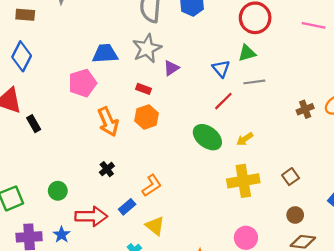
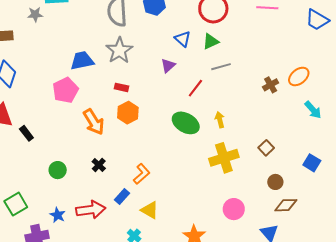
purple triangle: (171, 68) -> (168, 66), moved
blue triangle: (221, 69) -> (183, 39), moved
yellow arrow: (245, 139) -> (220, 120), turned 119
green circle: (58, 191) -> (58, 170), moved
blue star: (62, 235) -> (58, 215), moved

